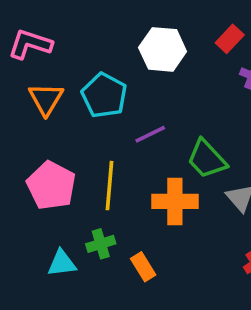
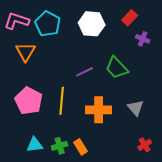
cyan pentagon: (104, 95) -> (48, 24), moved
green trapezoid: (207, 159) -> (117, 68), moved
green cross: (101, 244) -> (60, 146), moved

